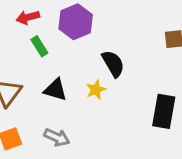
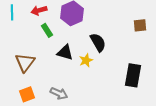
black triangle: (55, 90) -> (65, 52), moved

